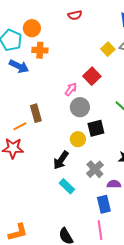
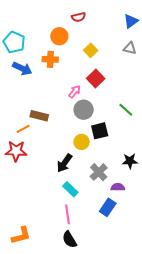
orange circle: (32, 28) -> (59, 36), moved
yellow square: (108, 49) -> (91, 50), moved
orange cross: (40, 50) -> (50, 59), moved
brown rectangle: (36, 113) -> (39, 116), turned -60
blue rectangle: (104, 204) -> (108, 207), turned 48
pink line: (100, 230) -> (67, 214), moved

